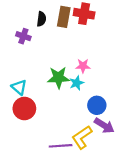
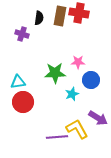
cyan star: (77, 83) -> (72, 94), moved
cyan triangle: (19, 87) -> (18, 82), turned -49
blue circle: (97, 105) -> (91, 80), moved
yellow L-shape: (82, 137) -> (77, 129), turned 95

